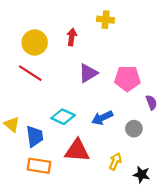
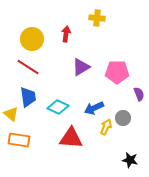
blue trapezoid: (35, 136) -> (28, 97), moved
yellow arrow: (115, 161) -> (106, 127), moved
orange rectangle: (39, 166) -> (19, 140), moved

